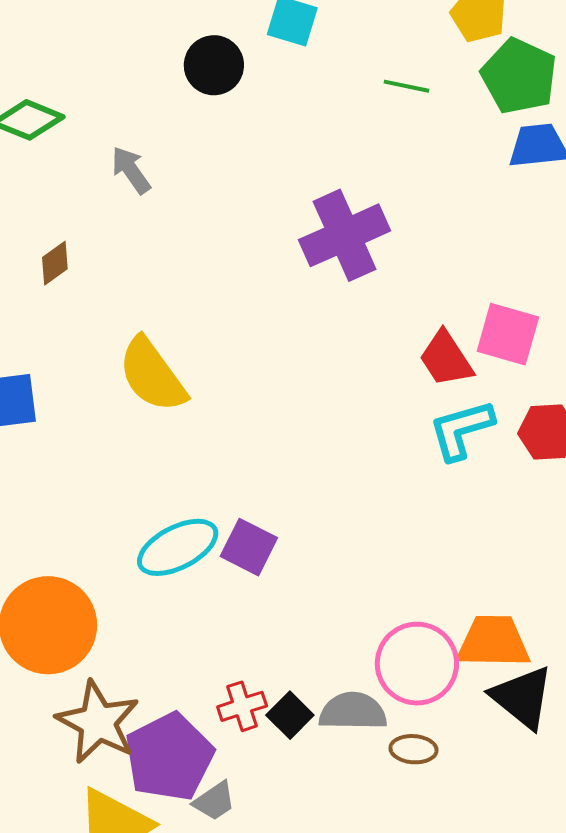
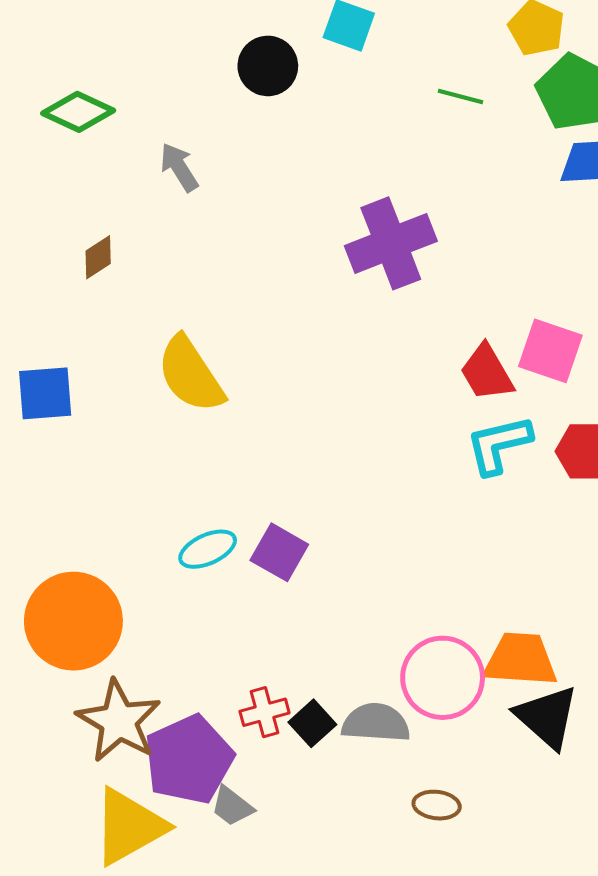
cyan ellipse: (178, 547) -> (208, 549), size x0.7
brown ellipse: (414, 749) -> (437, 805), moved
gray trapezoid: (214, 801) -> (232, 806), turned 69

